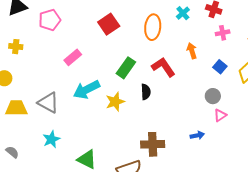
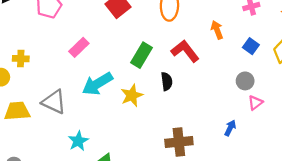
yellow cross: (16, 47) -> (21, 59), moved
blue arrow: (197, 135) -> (230, 128), turned -48
cyan star: (51, 139) -> (78, 141), moved

